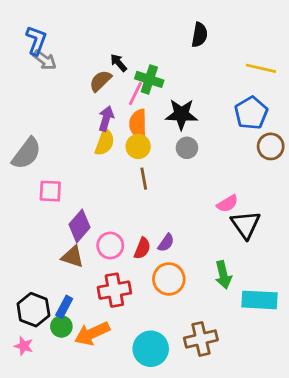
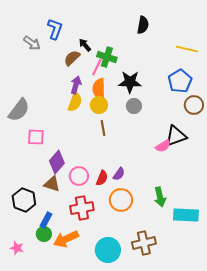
blue L-shape: (36, 40) -> (55, 29), moved
black triangle: (246, 225) -> (176, 136), moved, turned 45
black hexagon: (33, 310) -> (24, 200), moved

